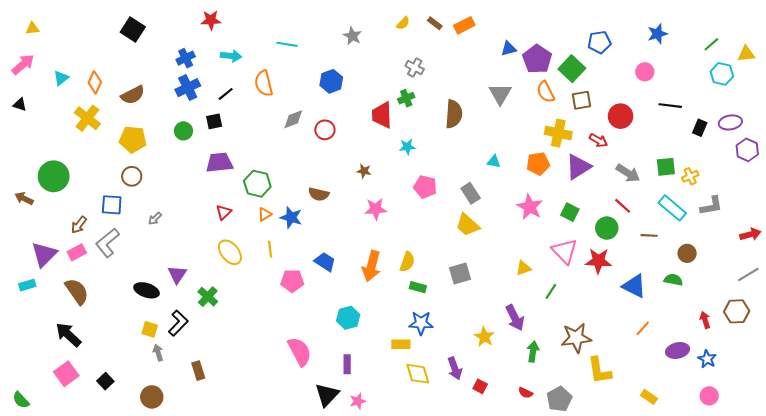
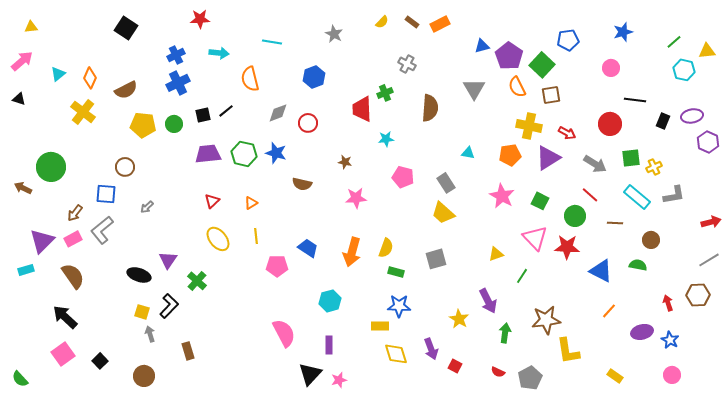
gray cross: (415, 68) -> (407, 64), moved
black line: (226, 94) -> (226, 111), moved
red circle: (621, 116) -> (610, 124), moved
yellow pentagon: (133, 139) -> (143, 125), moved
green hexagon: (257, 184) -> (244, 154), moved
blue star: (291, 217) -> (276, 153), moved

